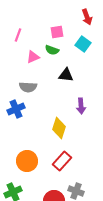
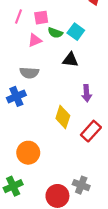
pink square: (57, 32) -> (41, 18), moved
cyan square: (83, 44) -> (76, 32), moved
red rectangle: (62, 161) -> (91, 131), moved

